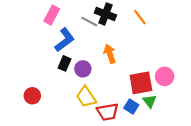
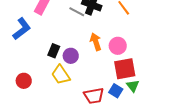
blue L-shape: (65, 40) -> (22, 29), moved
pink circle: (165, 76) -> (118, 46), moved
yellow trapezoid: (86, 97) -> (61, 75), moved

